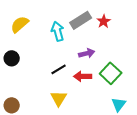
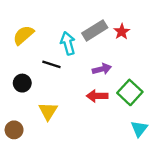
black circle: (12, 58) -> (22, 83), moved
black line: (59, 69) -> (51, 64), moved, turned 49
yellow triangle: (59, 98) -> (48, 111), moved

